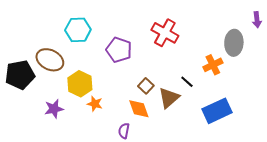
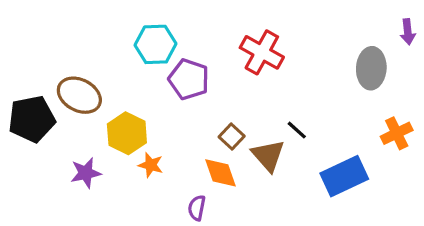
cyan hexagon: (78, 30) -> (155, 44), moved
orange cross: (213, 65) -> (397, 133), moved
brown triangle: (169, 98) -> (268, 155), turned -30

